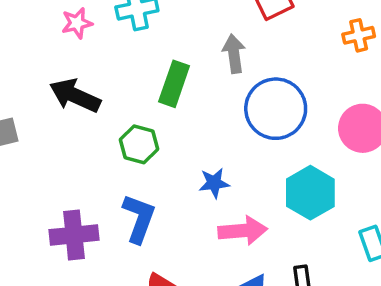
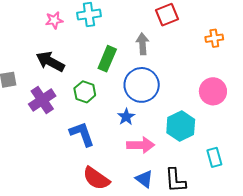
blue circle: (276, 109) -> (142, 85), moved
blue star: (214, 183) -> (126, 117), turned -30
blue L-shape: (139, 218) -> (82, 134), turned -44
purple cross: (74, 235) -> (42, 100), moved, turned -32

